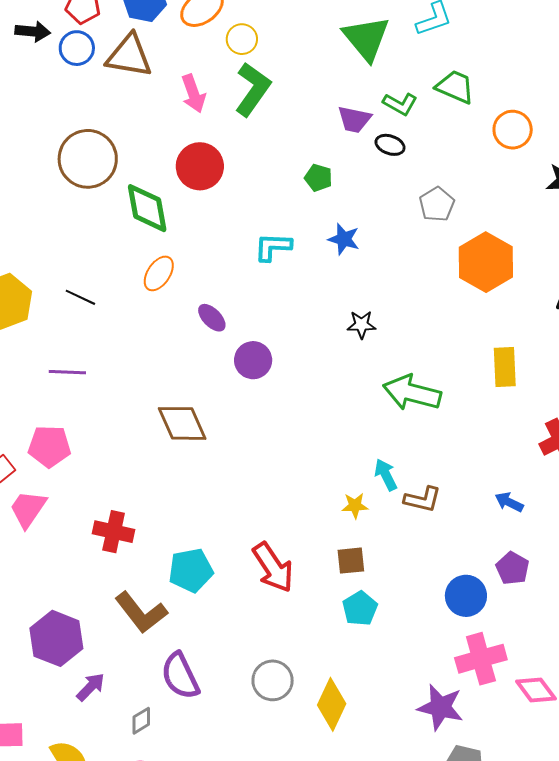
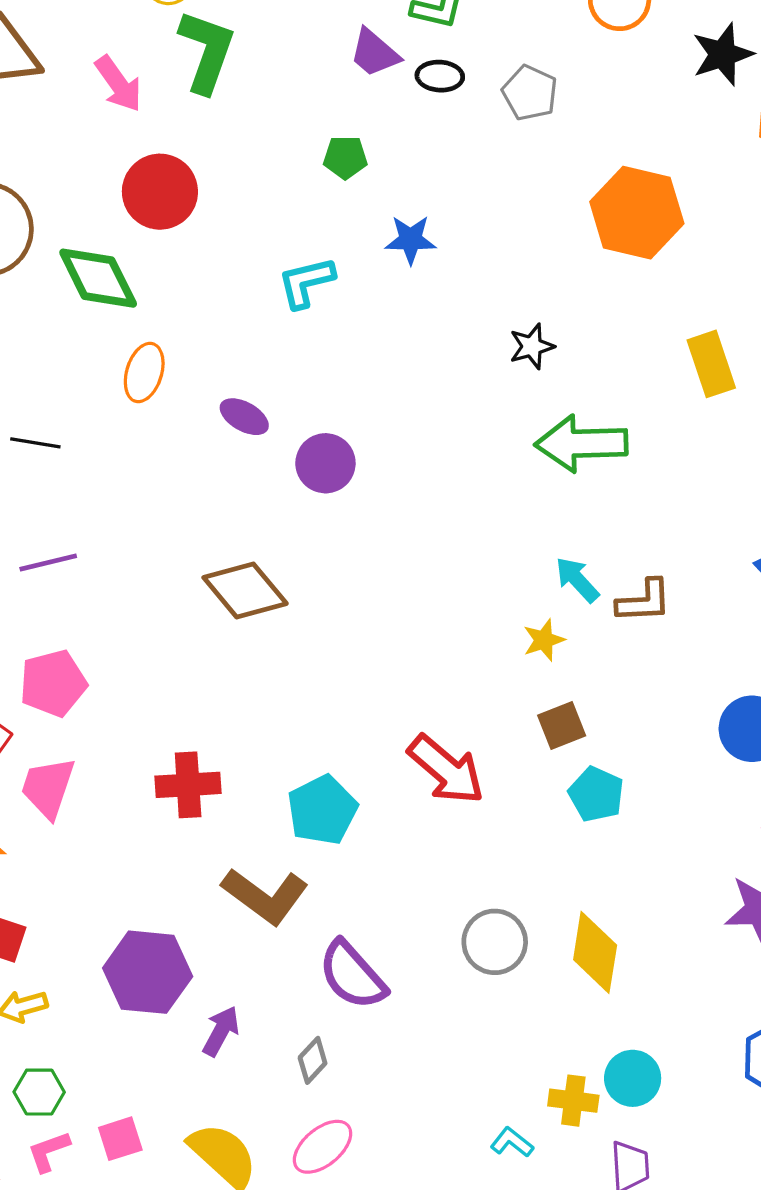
purple trapezoid: (354, 119) -> (374, 53), turned 45
gray pentagon: (437, 204) -> (530, 93), moved
black star: (361, 325) -> (532, 346), moved

